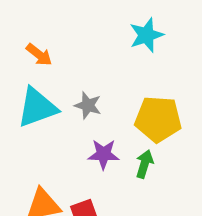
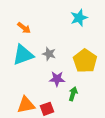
yellow pentagon: (158, 119) -> (85, 61), turned 30
green arrow: (144, 164) -> (73, 94), moved

